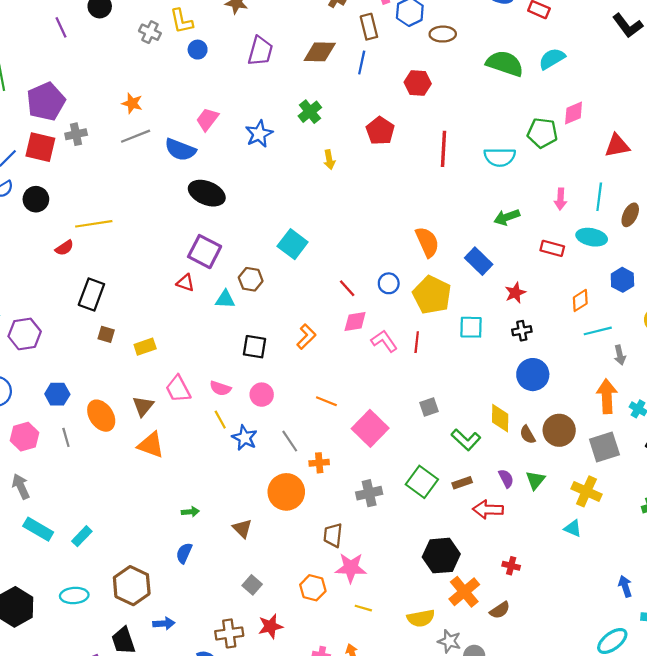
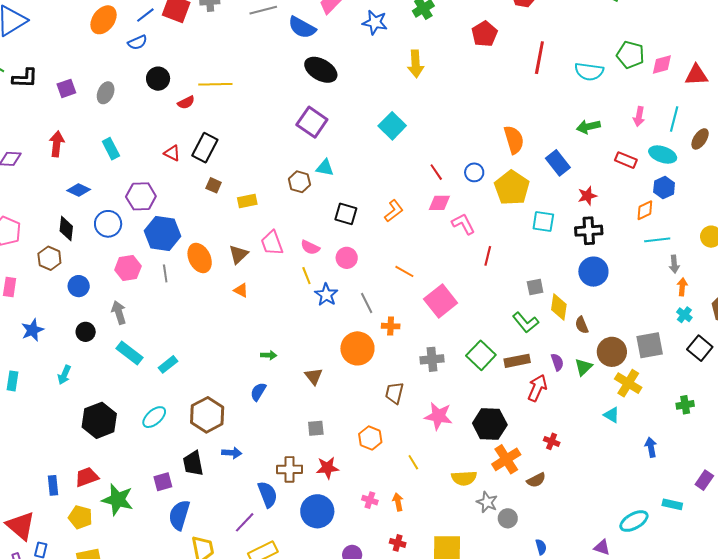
pink diamond: (574, 113) -> (662, 64), moved
blue star: (259, 134) -> (375, 22), turned 30
yellow arrow: (329, 160) -> (416, 64), moved, size x1.5
black circle: (36, 199) -> (158, 79), moved
brown hexagon: (251, 279) -> (299, 182), moved
blue hexagon: (622, 280) -> (664, 187), moved
red triangle: (185, 283) -> (172, 153), moved
black cross: (522, 331) -> (589, 231), size x1.5
purple hexagon: (25, 334) -> (141, 196), moved
red line: (417, 342) -> (488, 256), moved
blue hexagon: (57, 394) -> (163, 234), size x1.6
orange arrow: (607, 396) -> (682, 287), moved, size x0.6
gray square: (429, 407) -> (535, 287), moved
brown circle: (559, 430) -> (612, 352), moved
orange triangle: (151, 445) -> (241, 290), size x0.6
brown rectangle: (462, 483) -> (517, 361), size x1.4
red arrow: (488, 510) -> (537, 388), turned 104
pink star: (351, 568) -> (438, 416), moved
gray square: (252, 585) -> (316, 428), turned 36
blue arrow: (625, 586) -> (651, 447), moved
cyan ellipse: (74, 595) -> (154, 417), turned -45
yellow line: (363, 608) -> (413, 462), turned 35

